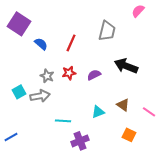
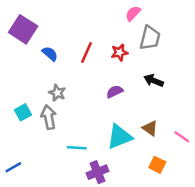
pink semicircle: (138, 11) -> (133, 13), moved
gray trapezoid: (107, 31) -> (150, 38), moved
black arrow: (126, 66) -> (154, 81), size x0.7
red star: (69, 73) -> (119, 52), moved
gray arrow: (40, 96) -> (49, 117), turned -90
cyan triangle: (98, 112) -> (119, 137), size x1.6

